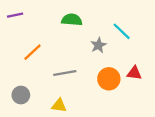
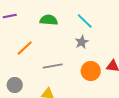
green semicircle: (72, 20) -> (49, 20), moved
cyan line: (122, 31) -> (85, 21), moved

